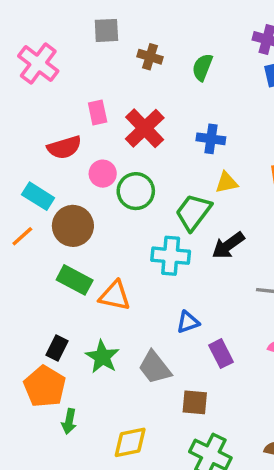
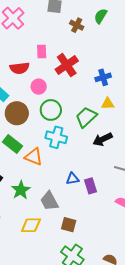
green semicircle: (202, 67) -> (101, 16), moved
blue cross: (211, 139) -> (103, 77), turned -35
green circle: (136, 191) -> (51, 110), moved
cyan cross: (171, 256) -> (56, 137), moved
purple rectangle: (221, 354) -> (90, 186), moved
yellow diamond: (130, 442) -> (31, 225), moved

